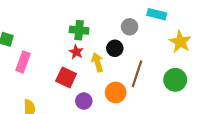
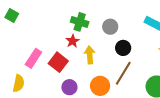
gray circle: (130, 27) -> (110, 27), moved
black circle: (115, 48) -> (123, 48), moved
pink rectangle: (23, 62) -> (33, 58), moved

